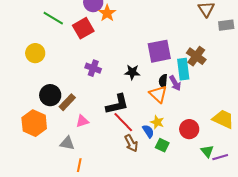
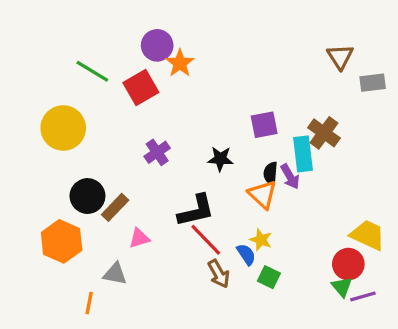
purple square: (159, 51) -> (264, 125), size x0.7
yellow circle: (35, 53) -> (63, 128), size x1.4
purple cross: (93, 68) -> (157, 152), turned 35
red circle: (189, 129) -> (348, 264), moved
orange line: (79, 165) -> (89, 303), moved

